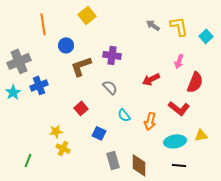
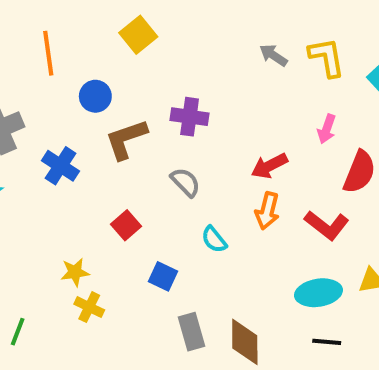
blue cross: (39, 85) -> (61, 166), moved, turned -36
orange arrow: (150, 121) -> (267, 211), moved

